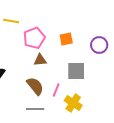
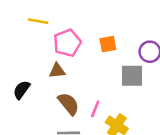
brown triangle: (40, 60) -> (57, 71), moved
gray square: (76, 71) -> (132, 76), moved

